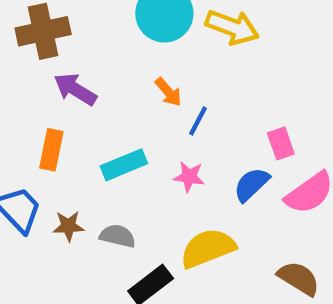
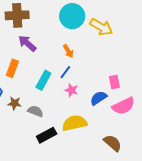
blue line: (198, 121) -> (65, 72), moved
cyan rectangle: (124, 165) -> (43, 80), turned -48

